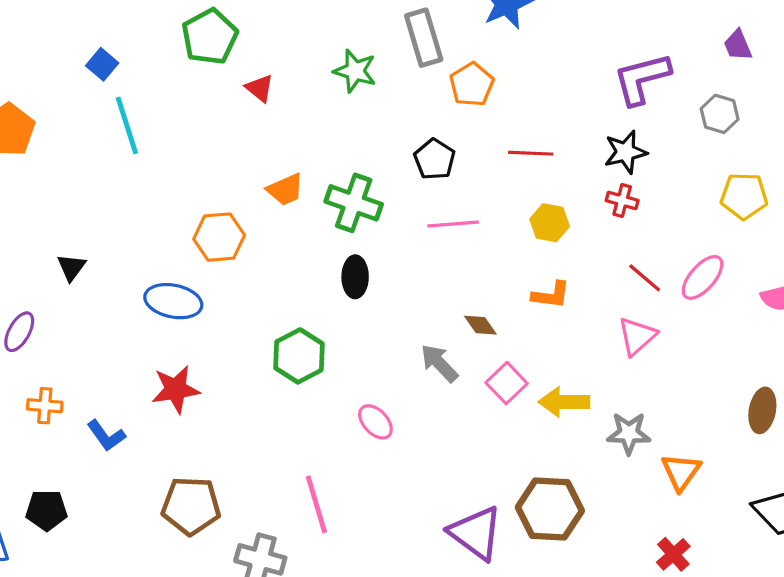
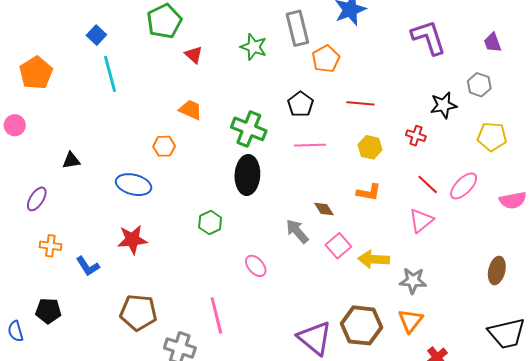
purple L-shape: (642, 79) -> (429, 37), moved, turned 84
black star: (625, 152) -> (443, 105), moved
orange trapezoid: (285, 190) -> (191, 110), moved, turned -135
orange hexagon: (219, 237) -> (164, 146), size x0.7
black triangle: (71, 267) -> (71, 160), turned 42
black ellipse: (355, 277) -> (247, 175), size x1.5
green hexagon: (299, 356) -> (210, 223), size x0.7
orange triangle: (681, 472) -> (410, 321), moved

